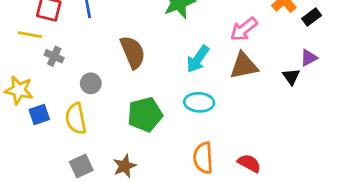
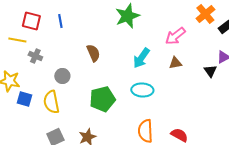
brown semicircle: (133, 52) -> (93, 53), size x0.7
brown triangle: (244, 66) -> (175, 63), size x0.6
blue square: (39, 115) -> (24, 99), turned 35

